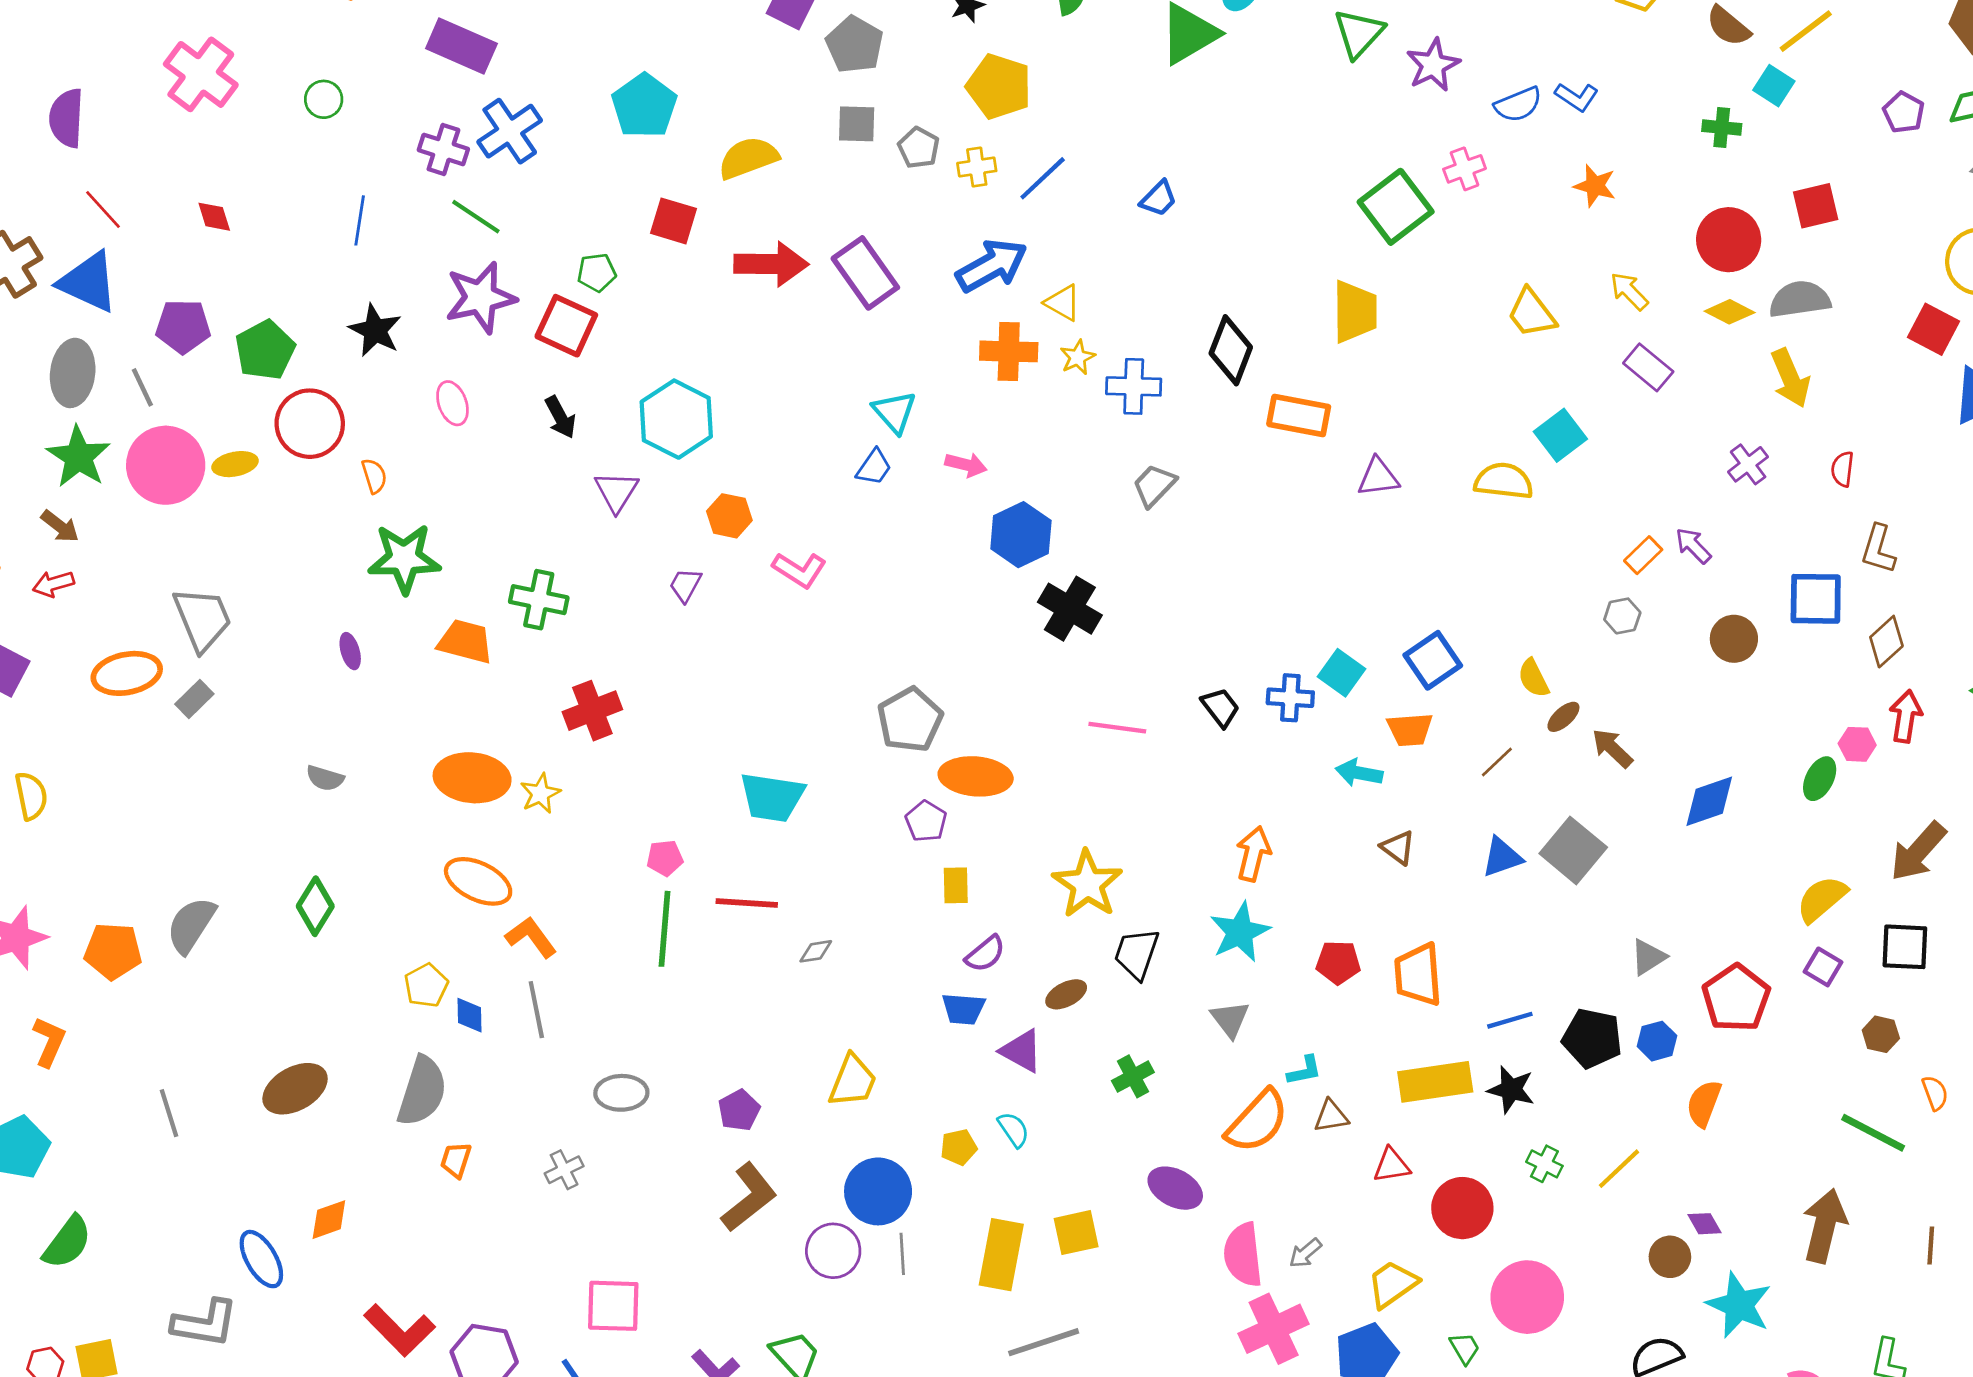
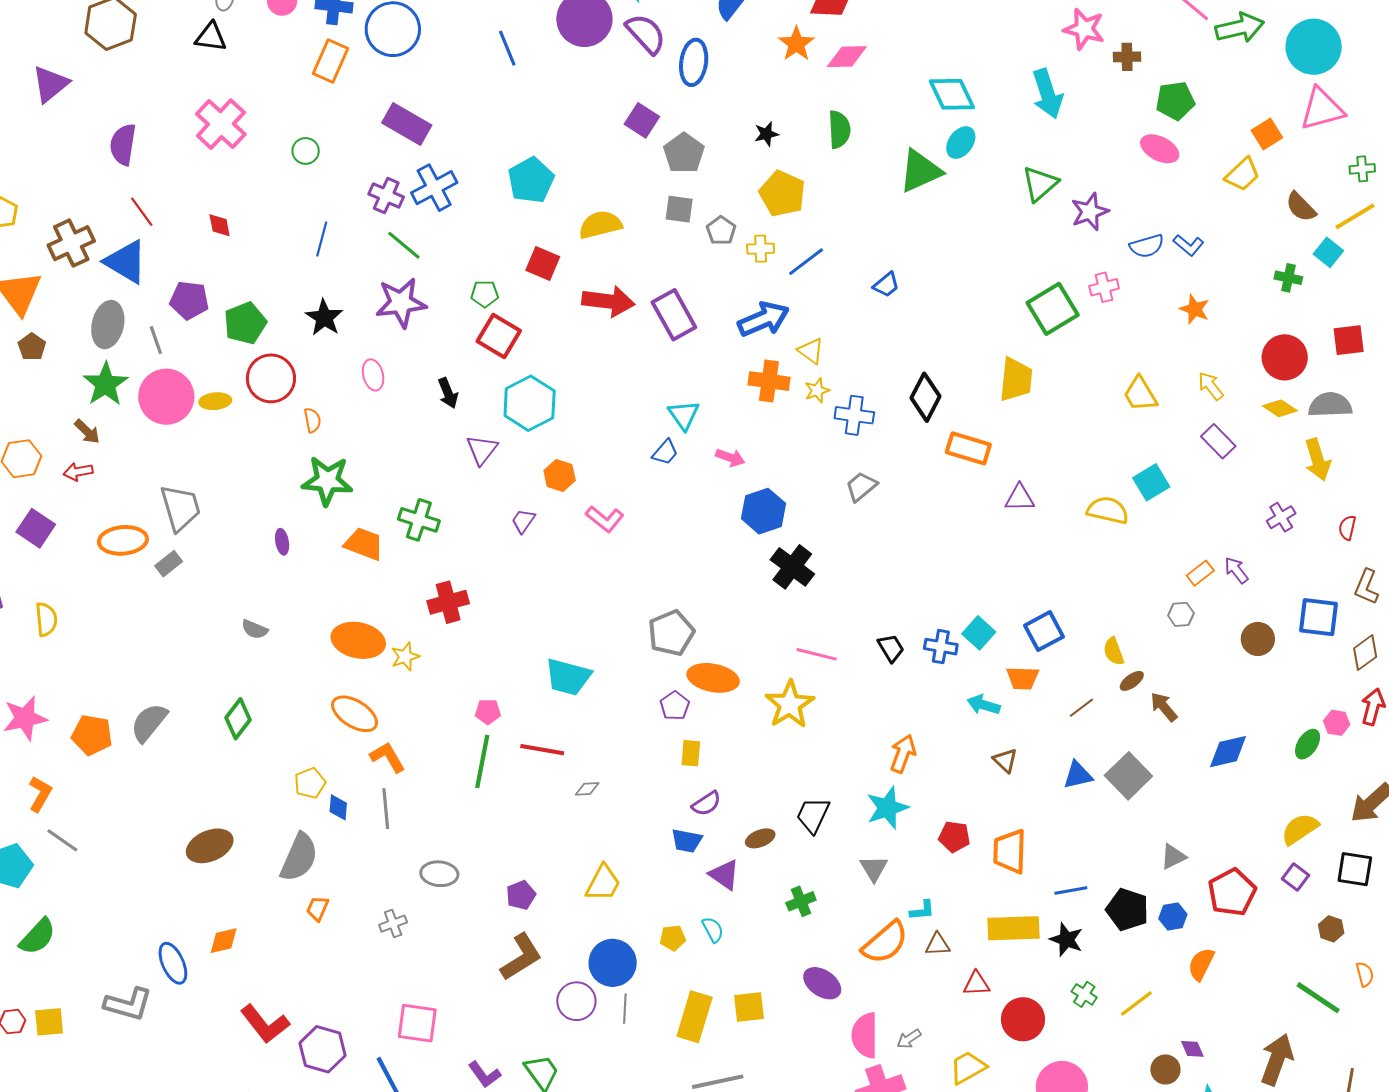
red square: (566, 326) -> (499, 336), moved
yellow star: (1087, 884) -> (790, 704), moved
gray line: (169, 1113) -> (62, 840), moved, turned -44

